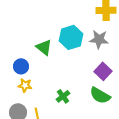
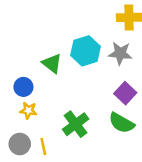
green cross: (63, 96) -> (76, 124), size x1.5

